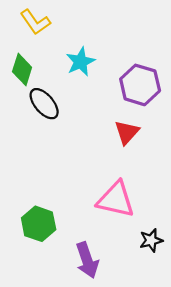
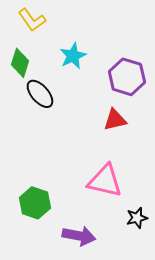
red triangle: (127, 132) -> (115, 120), turned 35
purple arrow: (87, 260) -> (79, 236), turned -60

